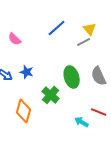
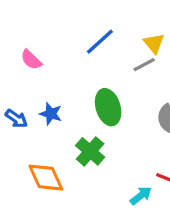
green ellipse: (72, 77) -> (108, 107), moved
orange diamond: (24, 111) -> (46, 178), turned -40
cyan arrow: (82, 122) -> (141, 196), turned 112

